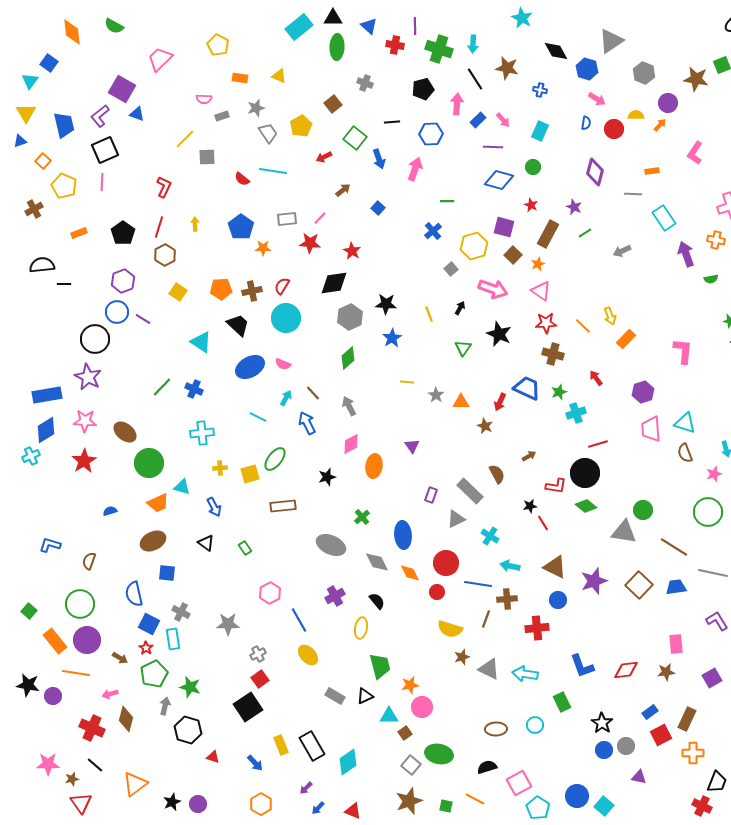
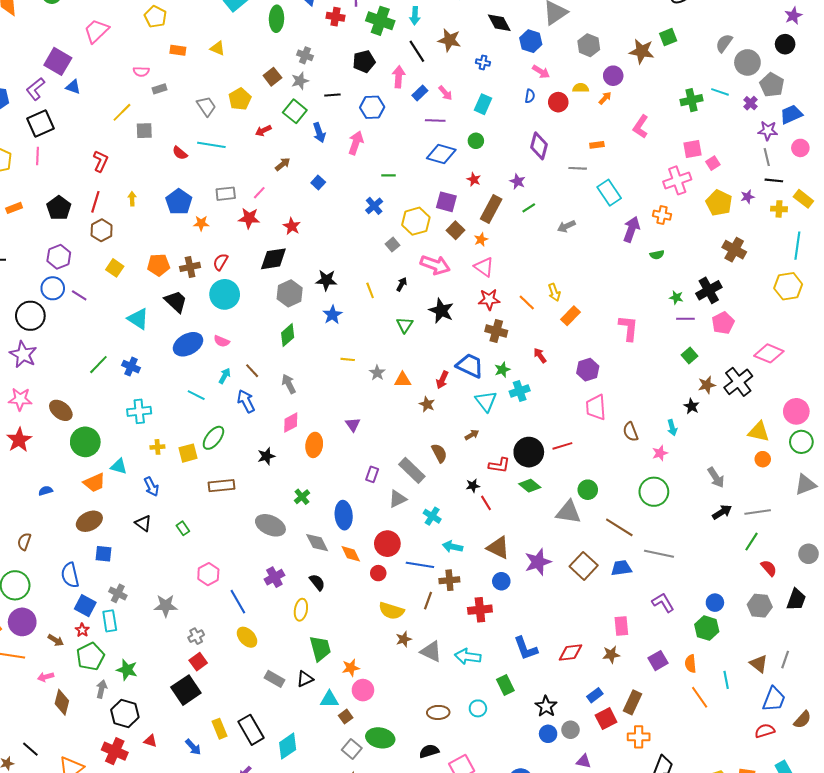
gray star: (256, 108) -> (300, 81), moved
purple arrow: (686, 254) -> (632, 229), turned 40
cyan triangle: (685, 423) -> (486, 401), moved, turned 35
red line: (598, 444) -> (562, 446), moved
red cross: (92, 728) -> (115, 751), moved

